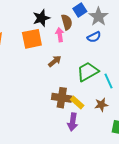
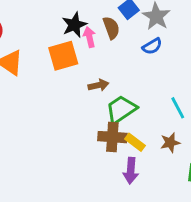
pink arrow: (60, 35) -> (89, 37), moved
brown arrow: (55, 61) -> (98, 85), turned 32
green trapezoid: (88, 72) -> (121, 109), moved

